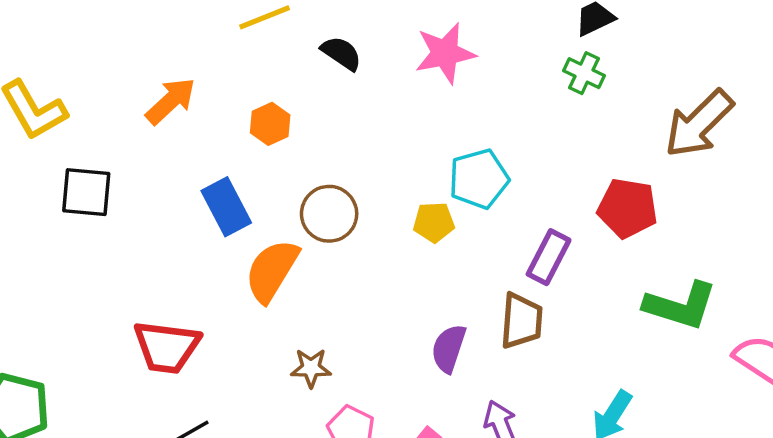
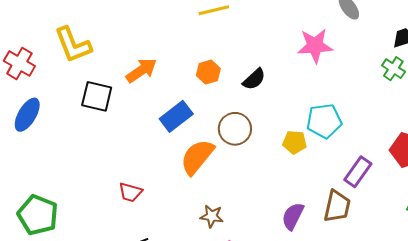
black semicircle: (341, 53) -> (254, 79), moved, turned 95
orange arrow: (171, 101) -> (141, 70), moved
blue rectangle: (226, 207) -> (176, 116), turned 72
red trapezoid: (167, 347) -> (130, 192), size x0.6

